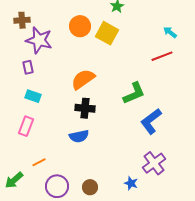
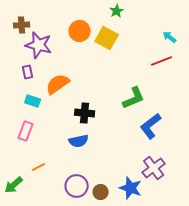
orange semicircle: (83, 79) -> (58, 84), moved
blue star: (131, 183) -> (131, 188), size x1.6
purple circle: (57, 186) -> (77, 186), moved
brown circle: (90, 187) -> (101, 192), moved

